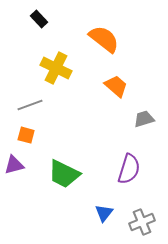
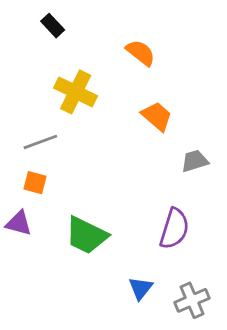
orange semicircle: (104, 39) -> (141, 53), size x0.7
purple triangle: (14, 165) -> (19, 223), turned 30

